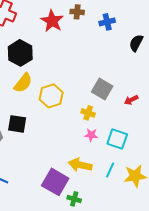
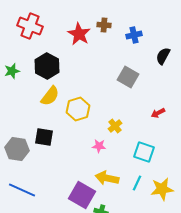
gray square: (102, 89) -> (128, 77), moved
yellow cross: (88, 113) -> (115, 126), turned 32
pink star: (91, 135) -> (99, 146), moved

